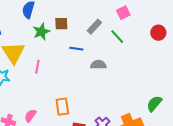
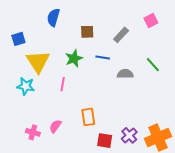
green star: (41, 32) -> (74, 58), moved
green line: (117, 37) -> (153, 65), moved
pink line: (37, 67) -> (63, 84), moved

